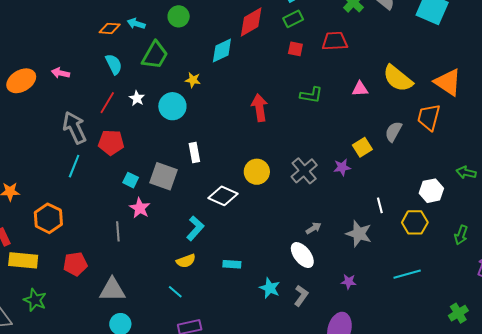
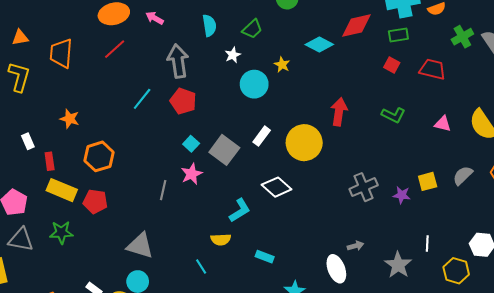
cyan diamond: (222, 50) -> (319, 45), turned 36
green trapezoid: (155, 55) -> (252, 29), size x0.7
white star: (137, 98) -> (233, 55), moved
red line: (107, 103) -> (115, 49), moved
gray arrow: (75, 128) -> (178, 61), moved
white rectangle: (194, 153) -> (262, 136), turned 30
cyan line: (74, 166) -> (142, 99), moved
yellow circle: (257, 172) -> (304, 143), moved, size x1.4
red pentagon: (75, 264) -> (95, 201), moved
green star: (35, 300) -> (61, 232), turned 30

